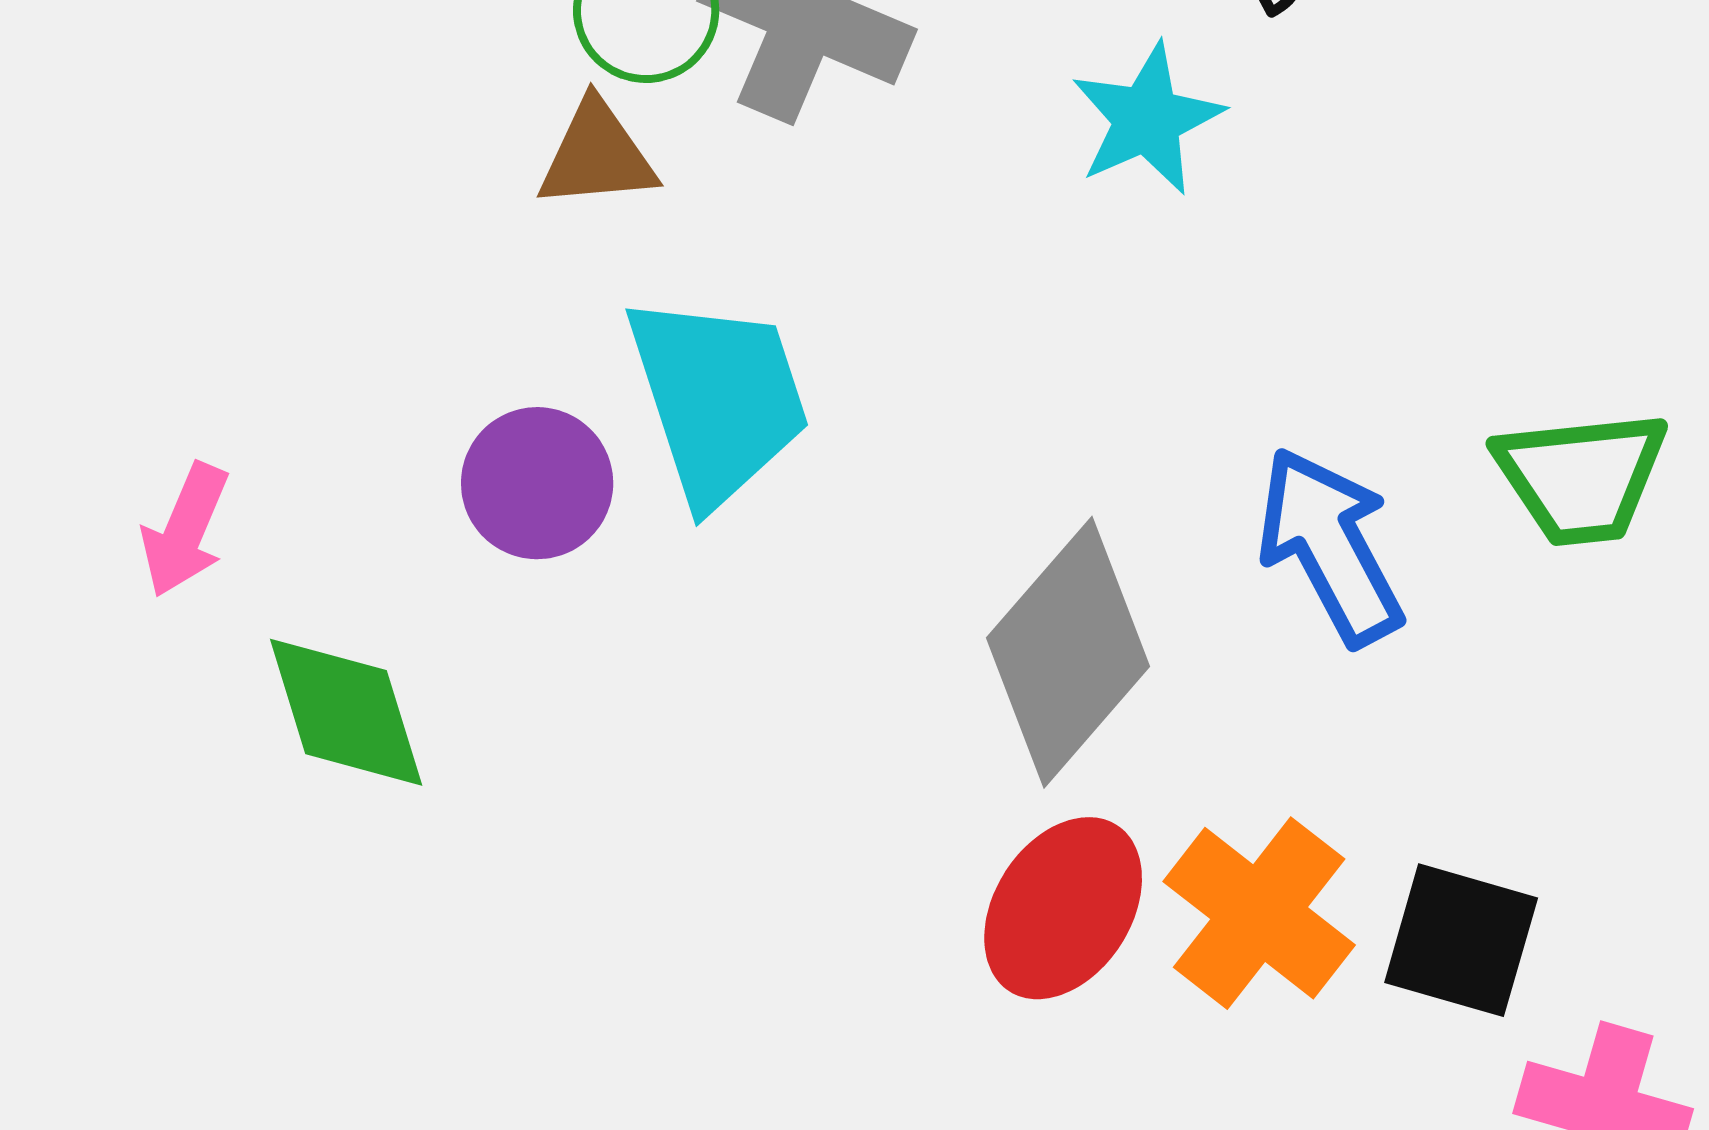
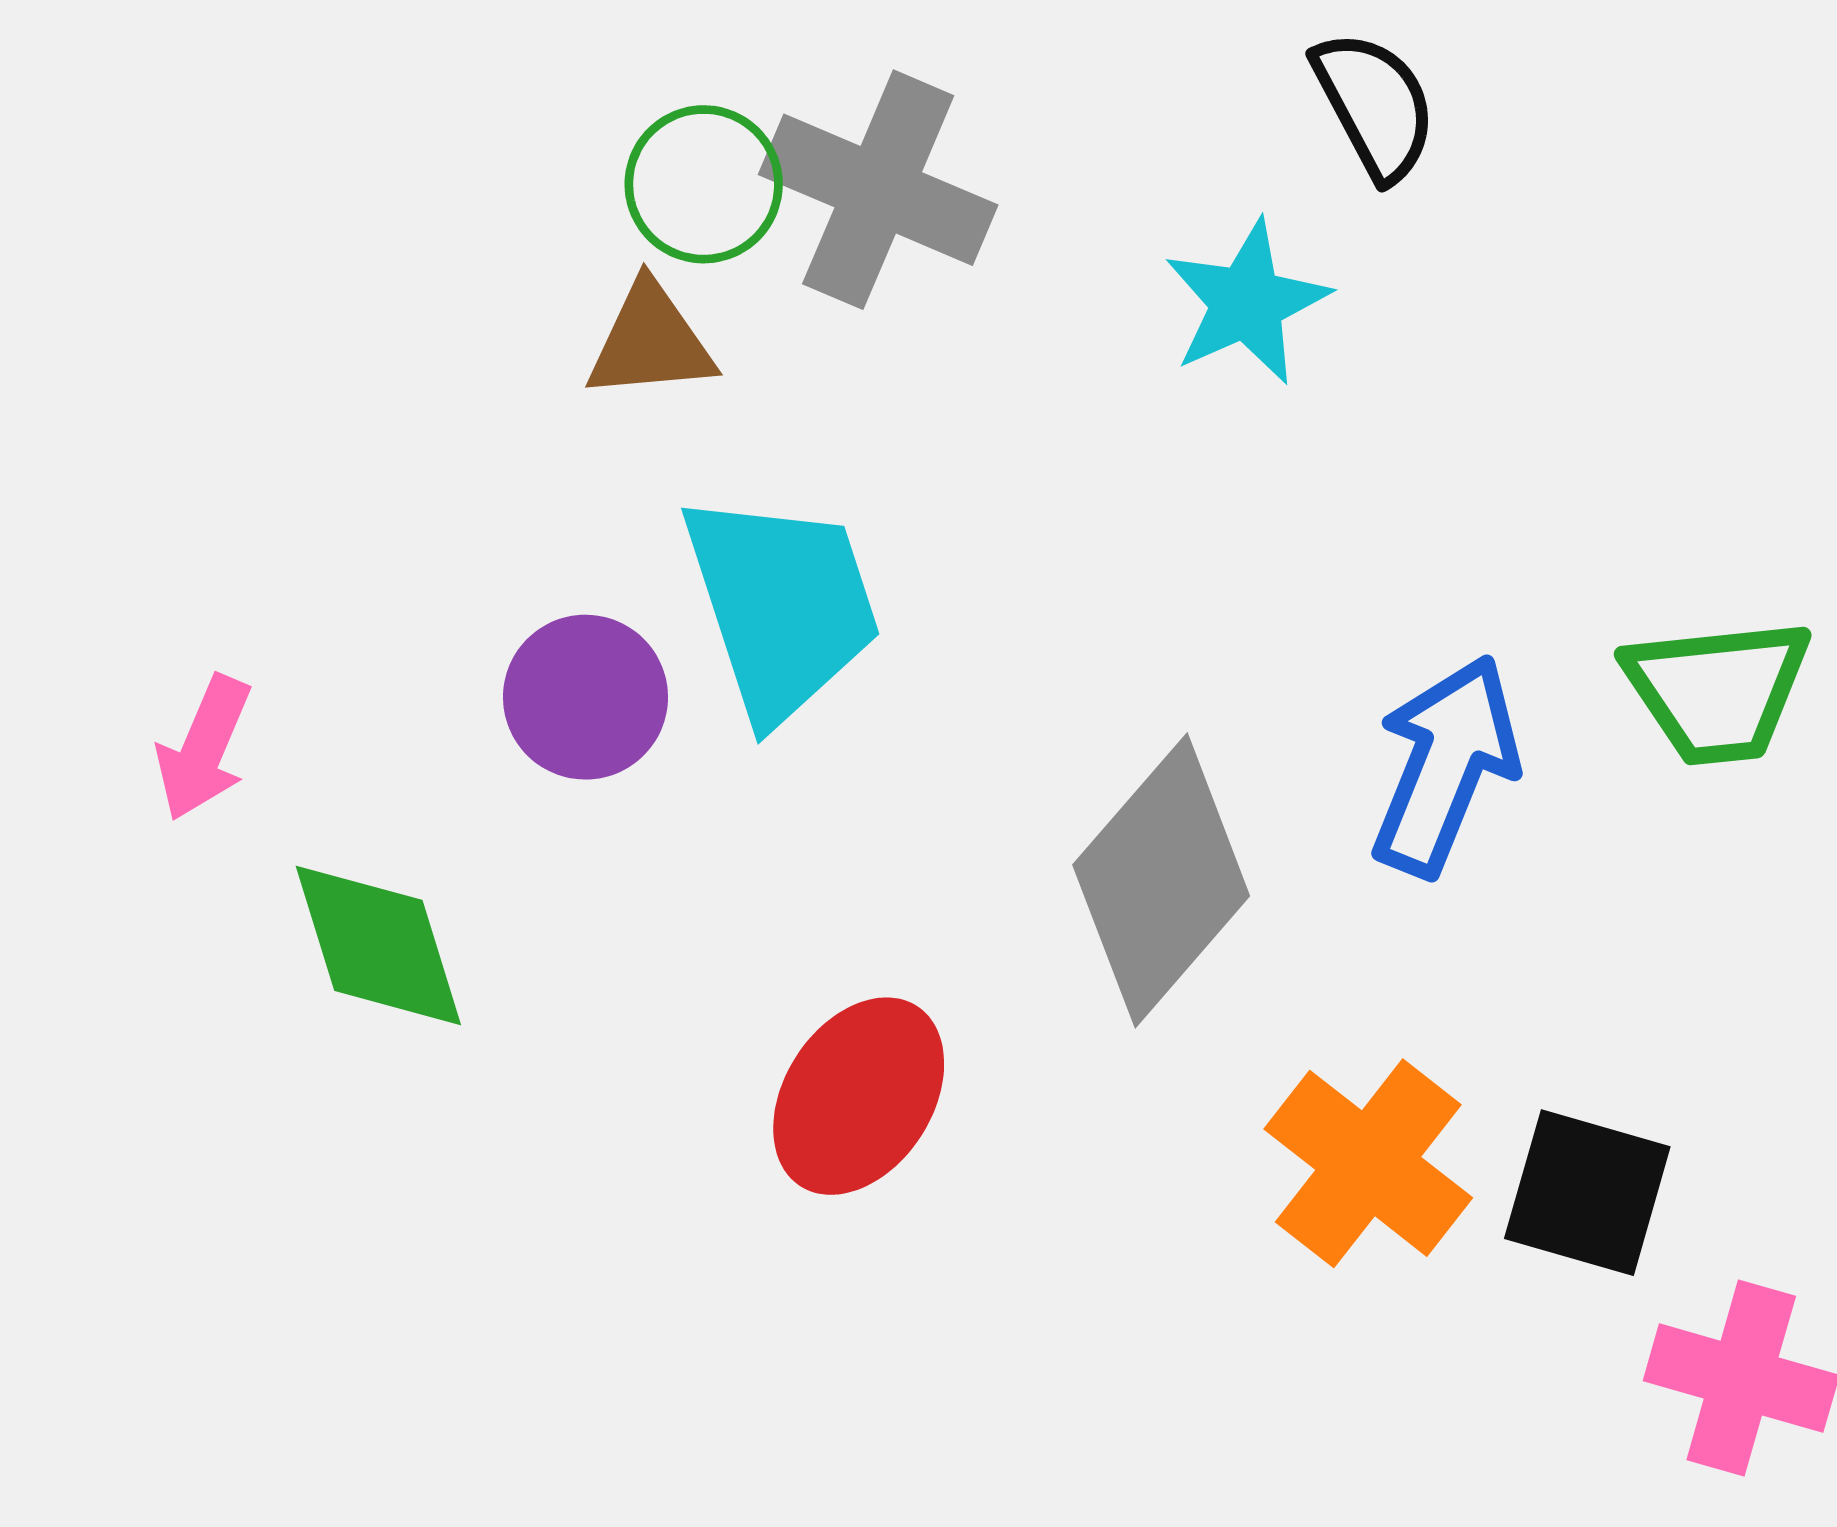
blue arrow: (1330, 546) -> (1445, 765), turned 50
red ellipse: (1063, 908) -> (859, 1096), moved

